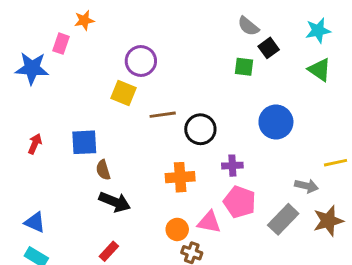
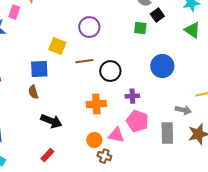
purple circle: (141, 61) -> (89, 27), moved
blue square: (84, 142) -> (39, 69), moved
brown semicircle: (103, 170) -> (33, 92), moved
gray rectangle: (283, 219) -> (167, 133), turned -45

